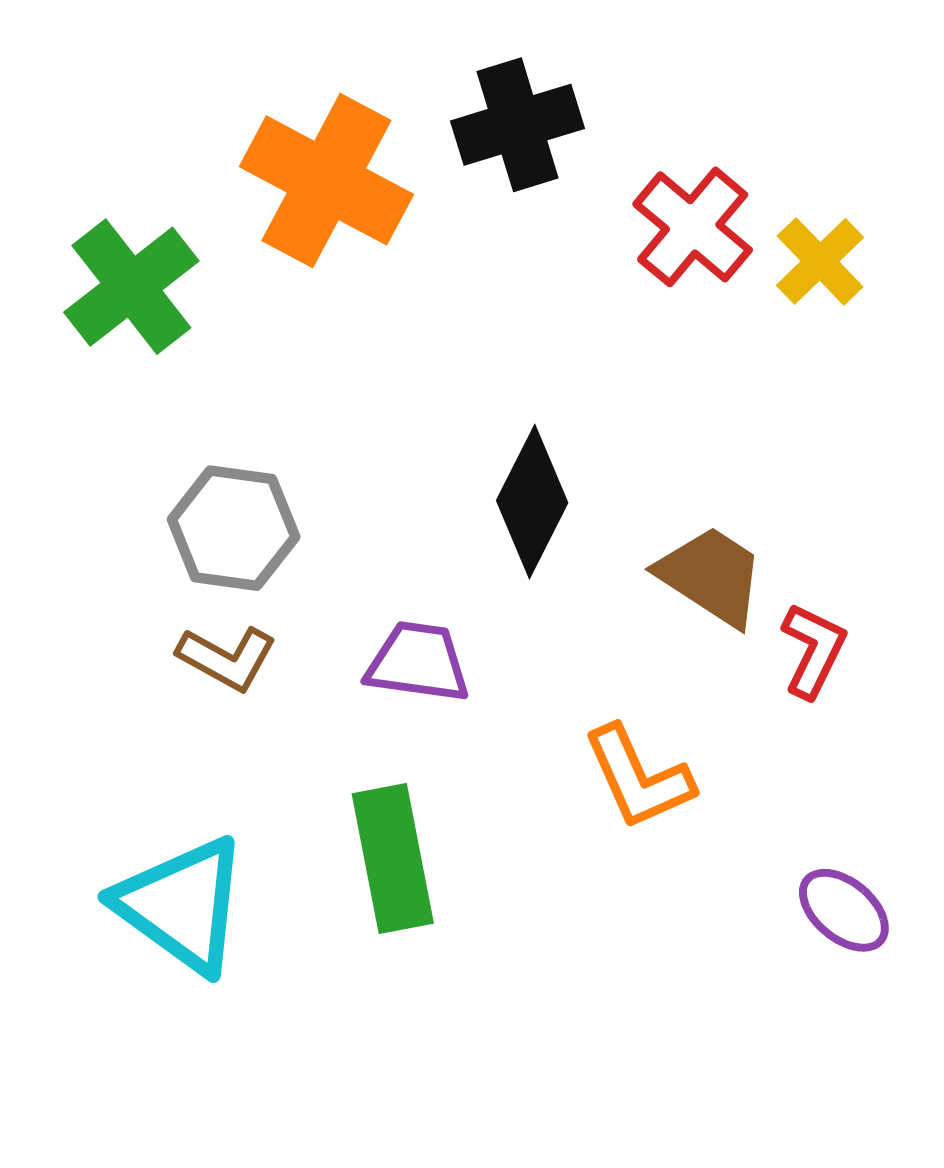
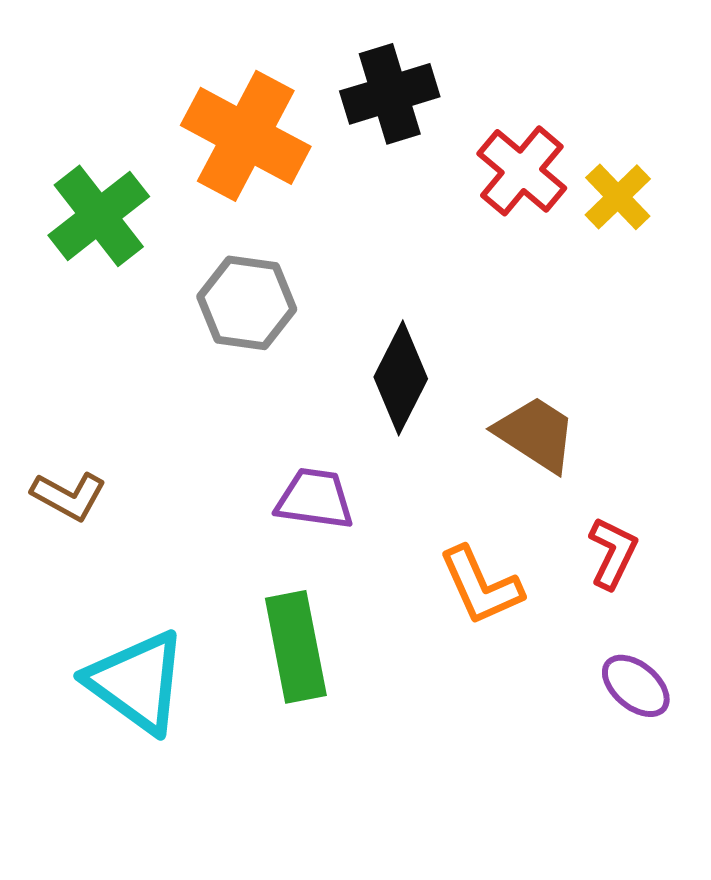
gray hexagon: (234, 528) -> (247, 303), moved
red L-shape: (813, 650) -> (613, 553), moved
brown L-shape: (227, 658) -> (69, 496), moved

